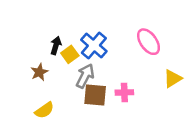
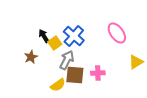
black arrow: (56, 46) -> (44, 36), turned -48
yellow semicircle: (44, 110) -> (58, 85), moved

